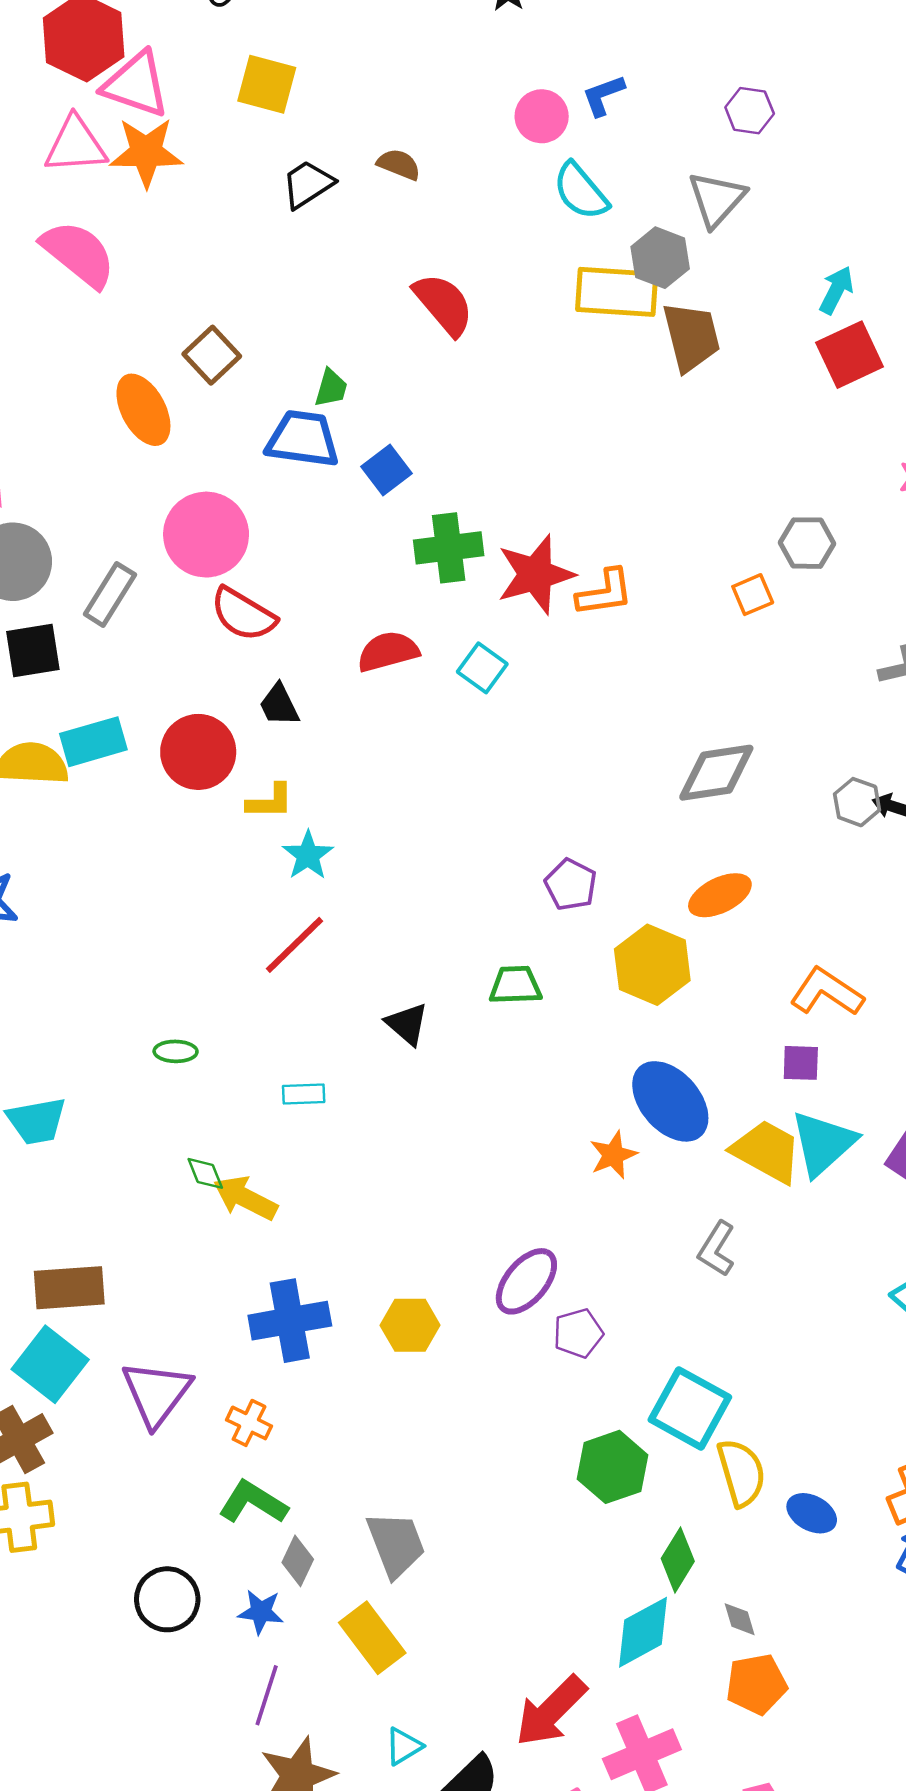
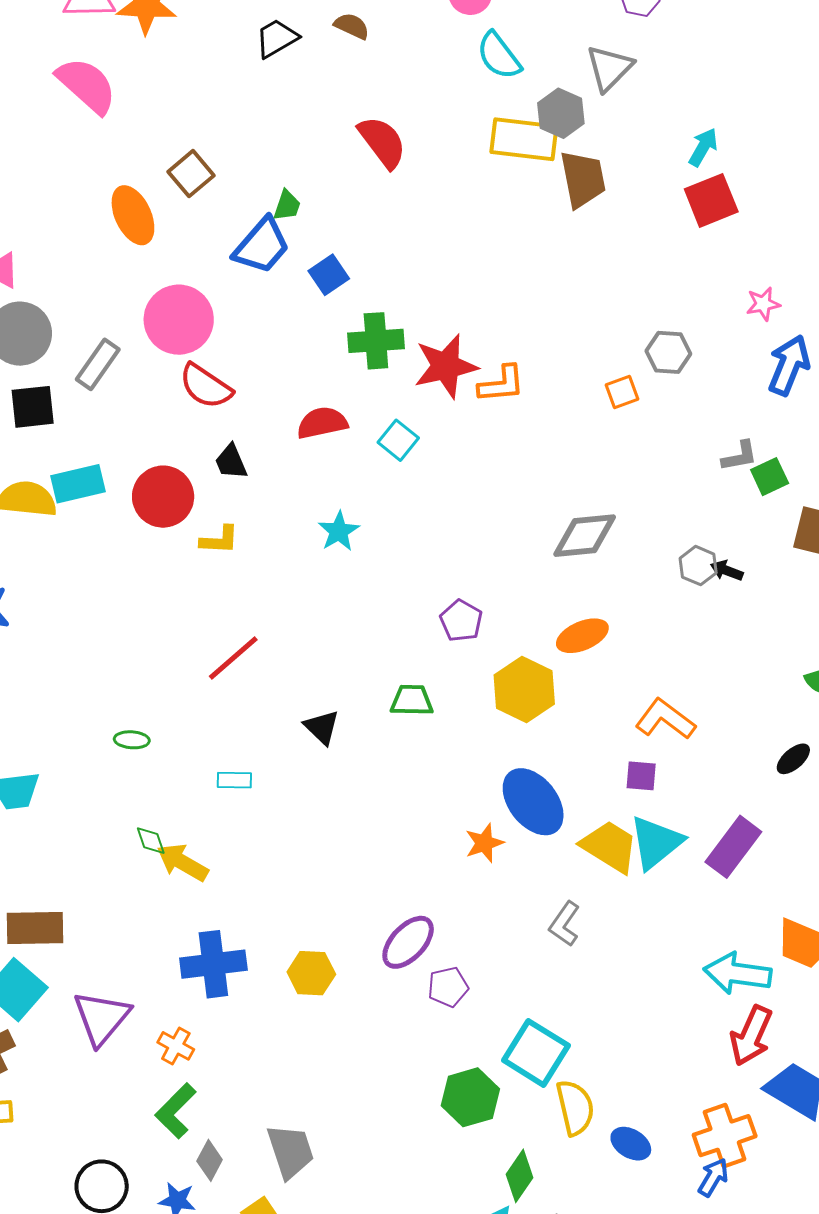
blue trapezoid: (303, 439) -> (262, 246), turned 120
cyan star: (308, 855) -> (339, 531), moved
green L-shape: (253, 1502) -> (176, 1111), turned -80

